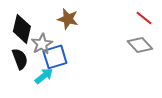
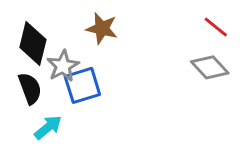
cyan arrow: (44, 76) -> (48, 127), moved

